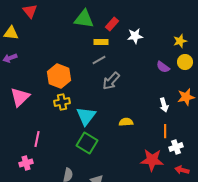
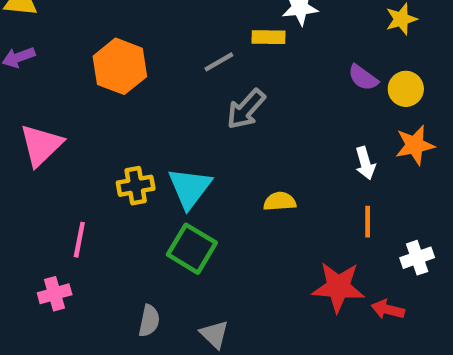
yellow rectangle: (101, 42) -> (268, 37), moved
yellow circle: (185, 62) -> (406, 89), moved
orange hexagon: (59, 76) -> (120, 66), moved
yellow cross: (62, 102) -> (136, 186), moved
white cross: (176, 147) -> (417, 258), moved
red arrow: (182, 170) -> (388, 310), moved

